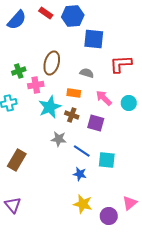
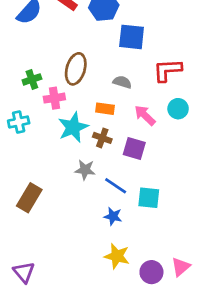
cyan circle: (129, 103) -> (178, 109), moved
pink triangle: (130, 203) -> (181, 267), moved
purple triangle: (13, 205) -> (24, 272), moved

